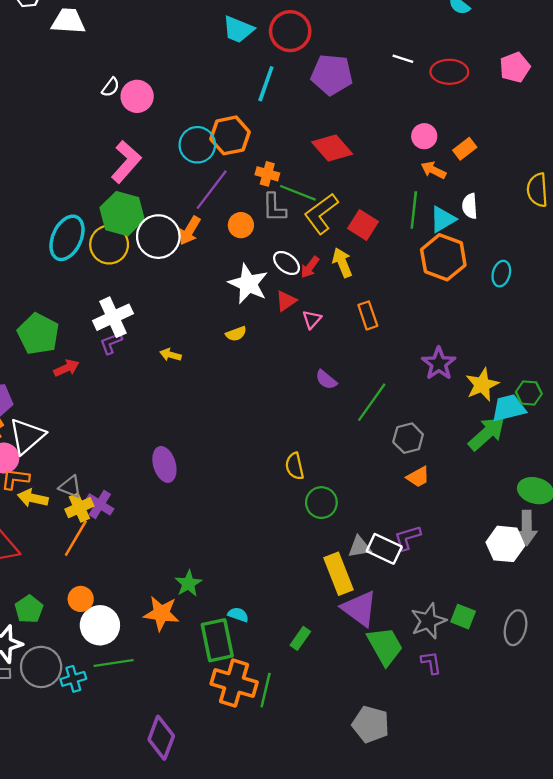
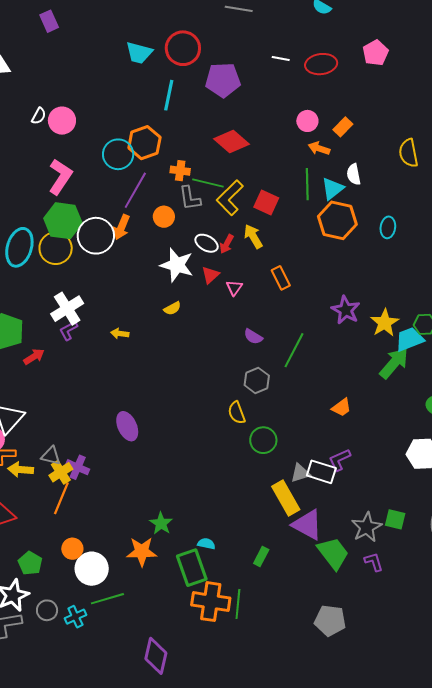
gray hexagon: (408, 438) -> (257, 380), moved
gray circle: (41, 667) -> (47, 610), size x0.6

